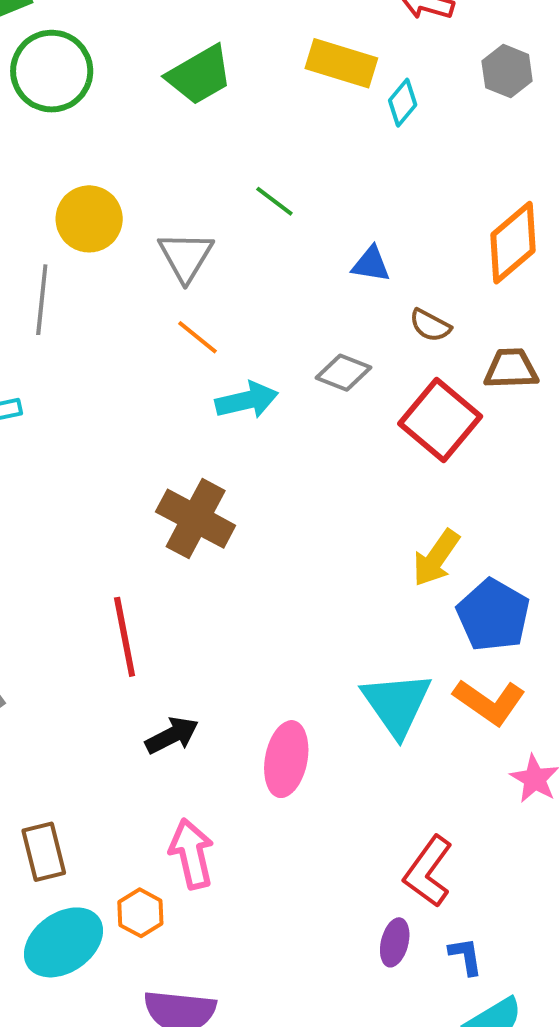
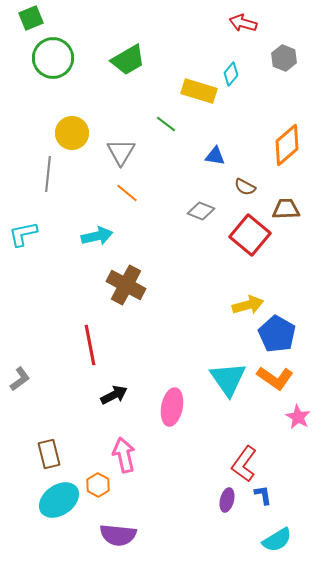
yellow rectangle: (341, 63) -> (199, 91), moved
cyan arrow: (247, 400) -> (97, 236), moved
yellow arrow: (436, 558) -> (248, 305), turned -140
blue L-shape: (466, 956) -> (263, 495), moved

